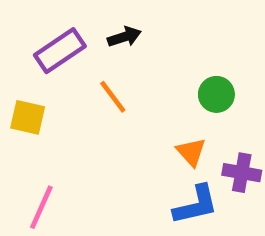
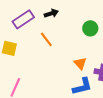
green circle: (216, 94) -> (90, 28), moved

